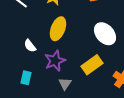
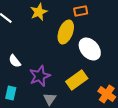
yellow ellipse: (58, 29) -> (66, 32), moved

